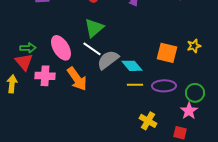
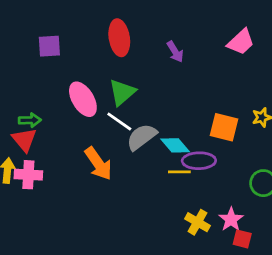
pink ellipse: (61, 48) -> (83, 99), moved
pink cross: (45, 76) -> (28, 175), moved
purple ellipse: (164, 86) -> (199, 161), moved
pink star: (189, 111) -> (231, 219), moved

